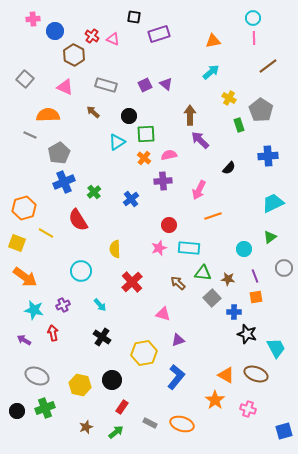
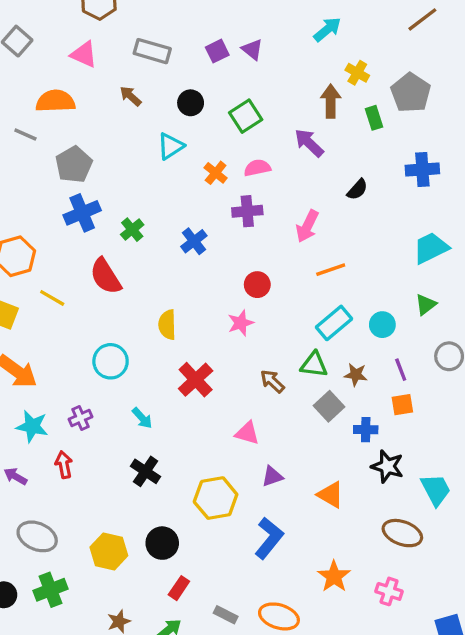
brown arrow: (190, 115) -> (331, 101), moved
green square: (146, 134) -> (246, 116), moved, turned -30
cyan rectangle: (189, 248) -> (334, 323), moved, turned -45
orange triangle: (226, 375) -> (331, 495), moved

